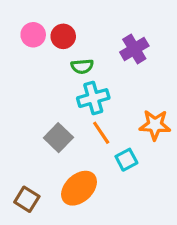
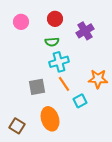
red circle: (63, 36) -> (55, 19), moved
gray square: (58, 138) -> (37, 87), turned 36
orange ellipse: (79, 188) -> (50, 119), turned -65

